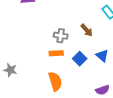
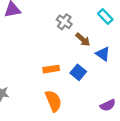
gray cross: (61, 36) -> (64, 22), moved, turned 32
blue triangle: (102, 56) -> (103, 54), moved

